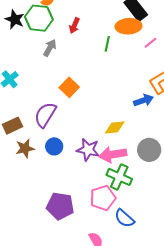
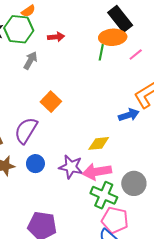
red arrow: (74, 26) -> (56, 37), turned -119
green line: (107, 44) -> (101, 52), moved
gray circle: (149, 150) -> (134, 183), moved
pink pentagon: (103, 198) -> (115, 220), moved, turned 30

